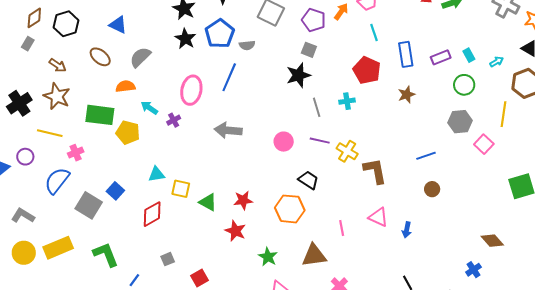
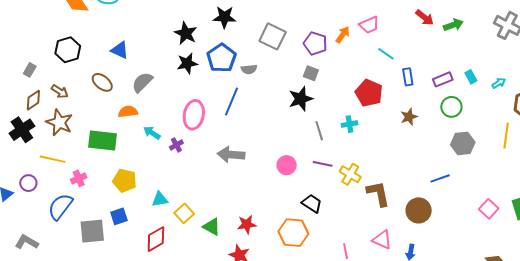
brown diamond: (34, 18) -> (33, 100), moved
cyan line: (374, 33) -> (386, 54), moved, turned -36
black star: (185, 39) -> (187, 63), turned 30
blue rectangle: (406, 54) -> (408, 77), size x0.7
green circle: (464, 85) -> (451, 107), moved
yellow pentagon: (128, 133) -> (125, 181), moved
pink square: (484, 144) -> (489, 209), moved
blue line: (426, 156) -> (440, 178), moved
yellow square: (181, 189) -> (184, 213), turned 36
brown circle: (432, 189) -> (419, 210), moved, size x1.6
blue square: (115, 191) -> (119, 216), turned 30
gray square: (89, 205) -> (92, 231), turned -36

